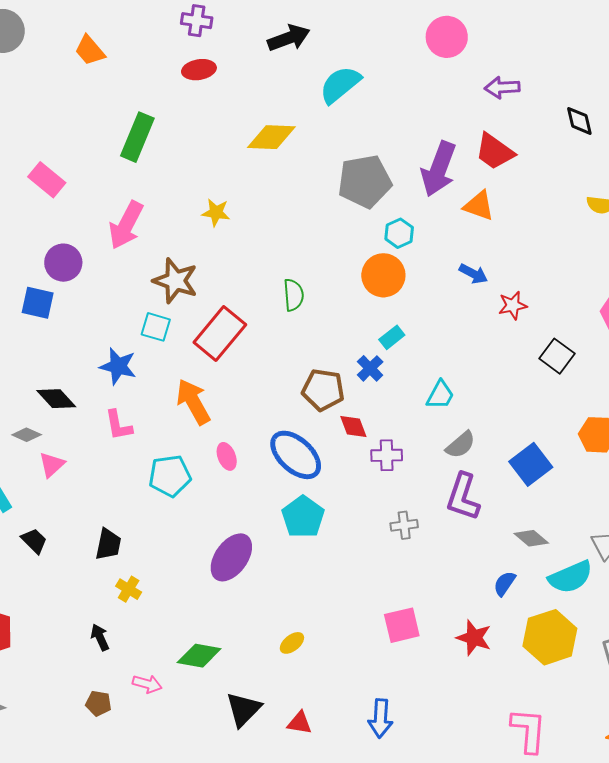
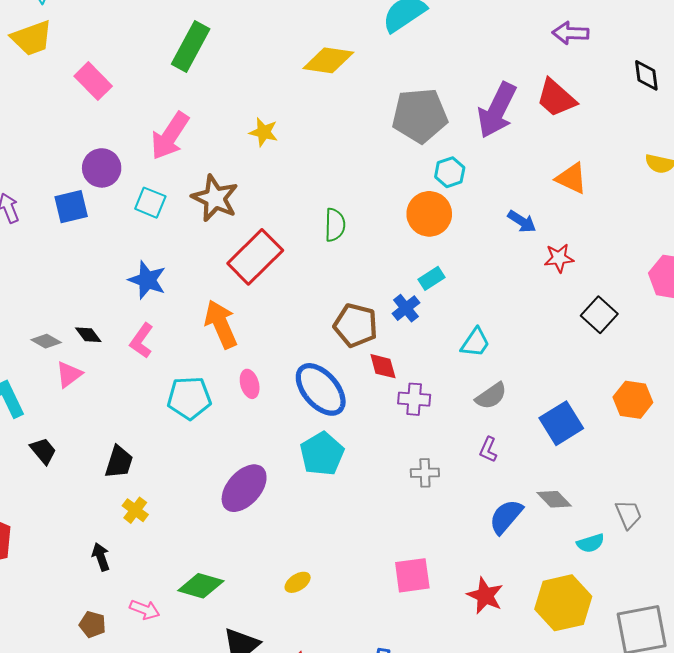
orange triangle: (479, 206) -> (572, 178), moved
blue square: (38, 303) -> (71, 207), turned -32
cyan square: (156, 327) -> (150, 203), moved
black diamond: (56, 399) -> (88, 335), moved, size x0.7
pink L-shape: (118, 425) -> (142, 341), turned 40
purple L-shape: (463, 497) -> (488, 450), size x0.5
cyan semicircle: (571, 577) -> (591, 543), size x0.6
blue semicircle: (505, 583) -> (506, 517), moved, size x1.4

